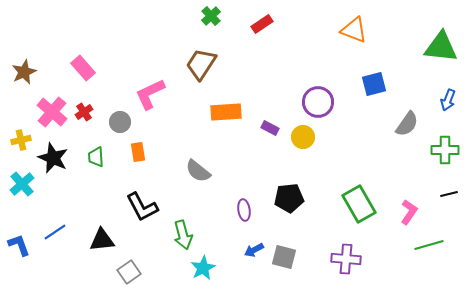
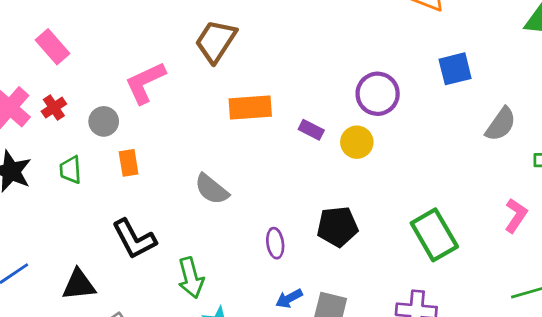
pink L-shape: (409, 212) -> (516, 215), moved

